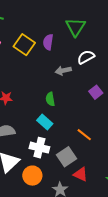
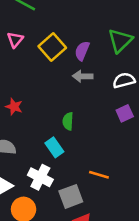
gray arrow: (63, 71) -> (83, 76), moved
purple square: (96, 92) -> (125, 113), moved
orange line: (84, 135) -> (99, 175), turned -35

